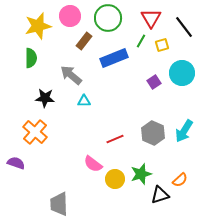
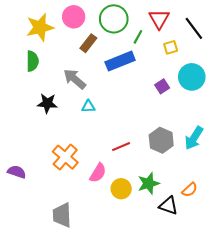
green line: (141, 41) -> (138, 37), moved
orange cross: (35, 132) -> (65, 157), moved
pink semicircle: (93, 164) -> (98, 173), turned -96
black triangle: (160, 195) -> (169, 206), turned 36

